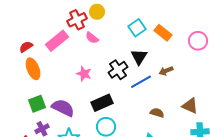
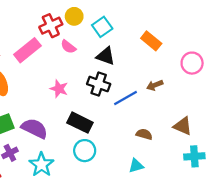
cyan square: (137, 28) -> (102, 27), moved
pink circle: (198, 41) -> (192, 63), moved
black triangle: (139, 57) -> (106, 56), moved, turned -42
black cross: (118, 70) -> (99, 84), turned -36
black rectangle: (102, 103) -> (80, 123), turned 50

